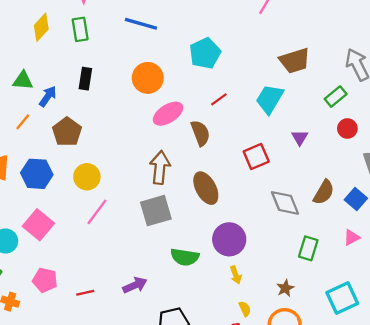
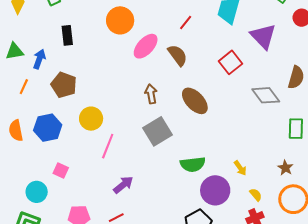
purple triangle: (300, 138) -> (263, 36), size x1.8
brown arrow: (160, 167) -> (151, 94), size x0.7
pink square: (38, 225) -> (61, 171), size x0.6
purple circle: (229, 239) -> (215, 190), moved
purple arrow: (135, 285) -> (123, 185), moved

